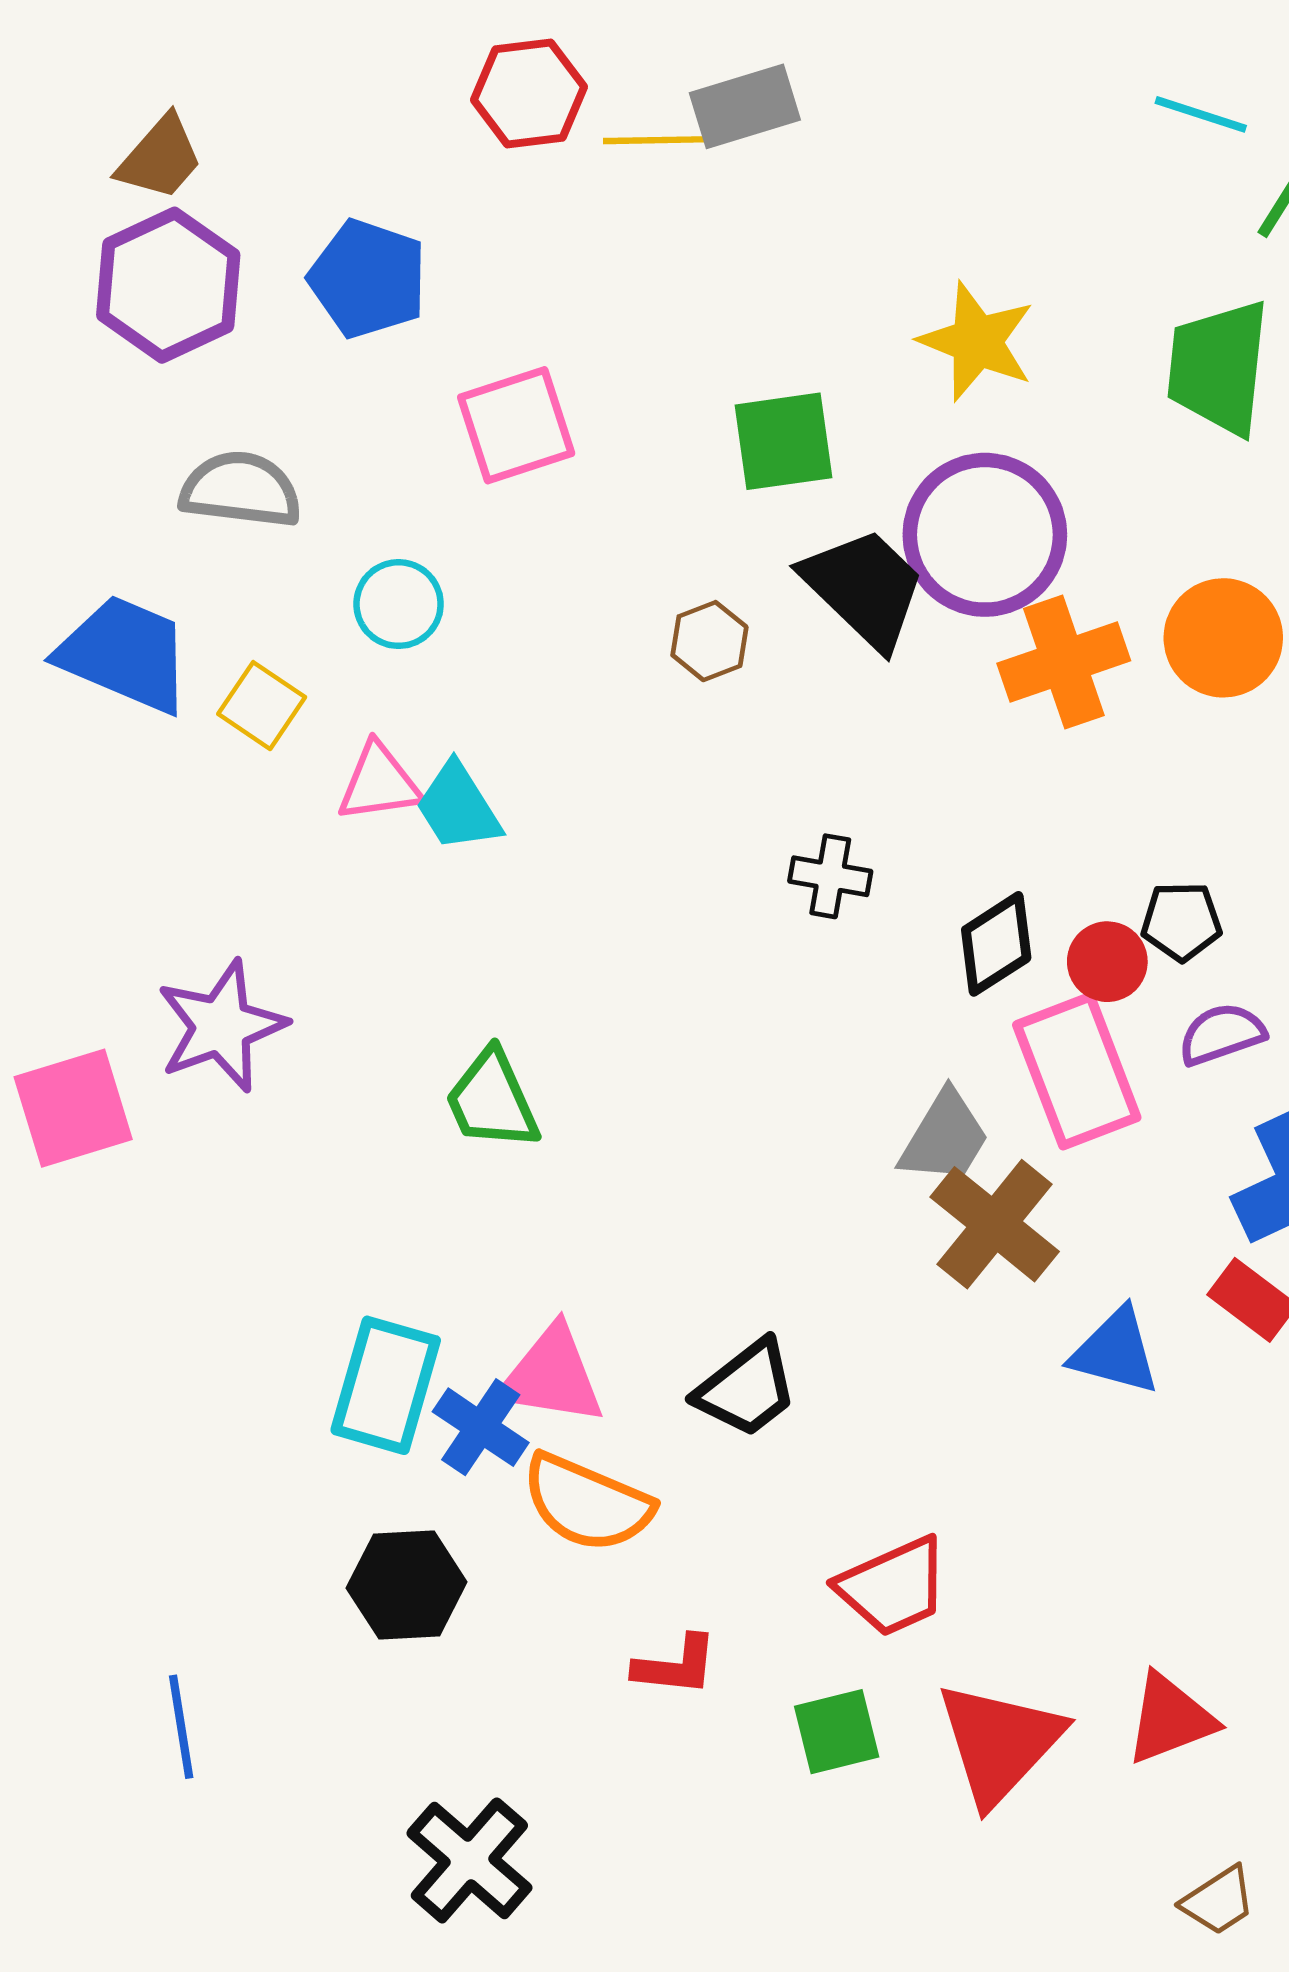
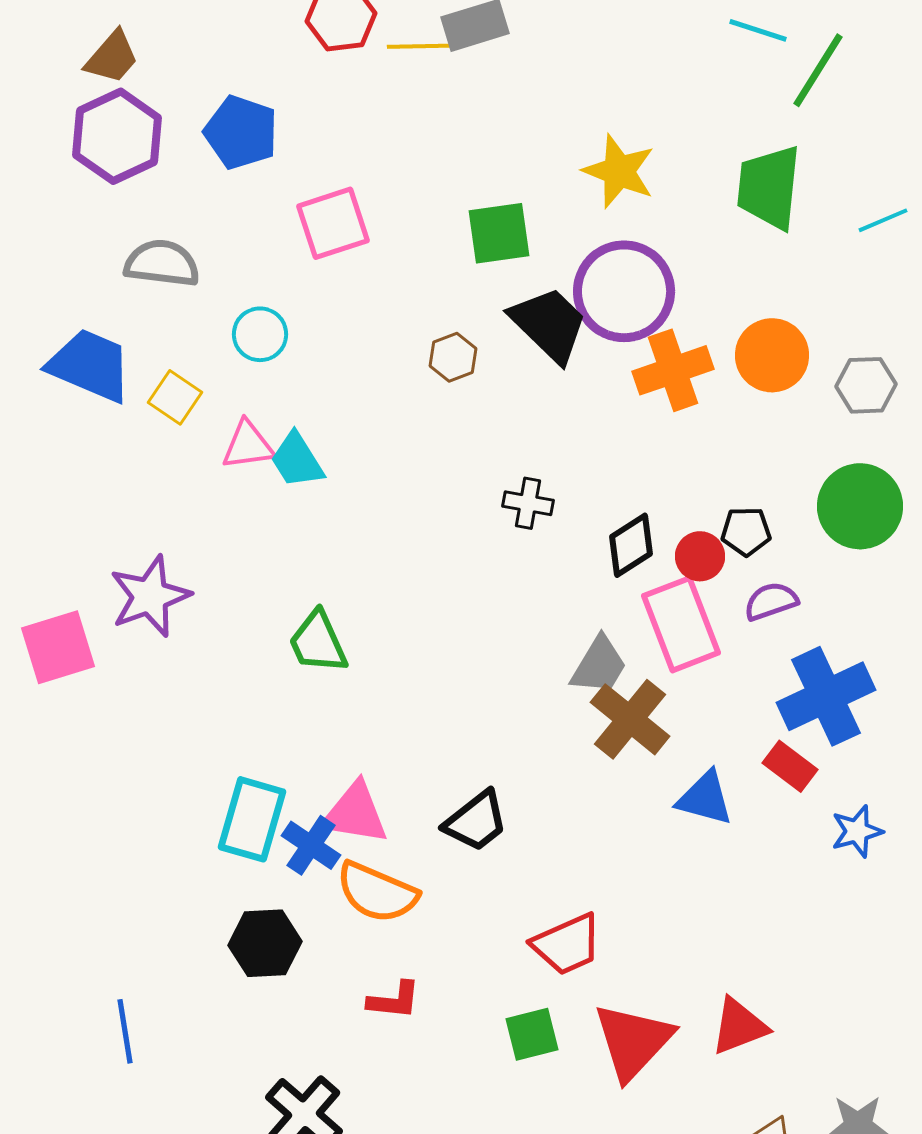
red L-shape: (676, 1666) -> (394, 1000), moved

